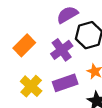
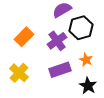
yellow cross: (31, 86) -> (19, 73), moved

